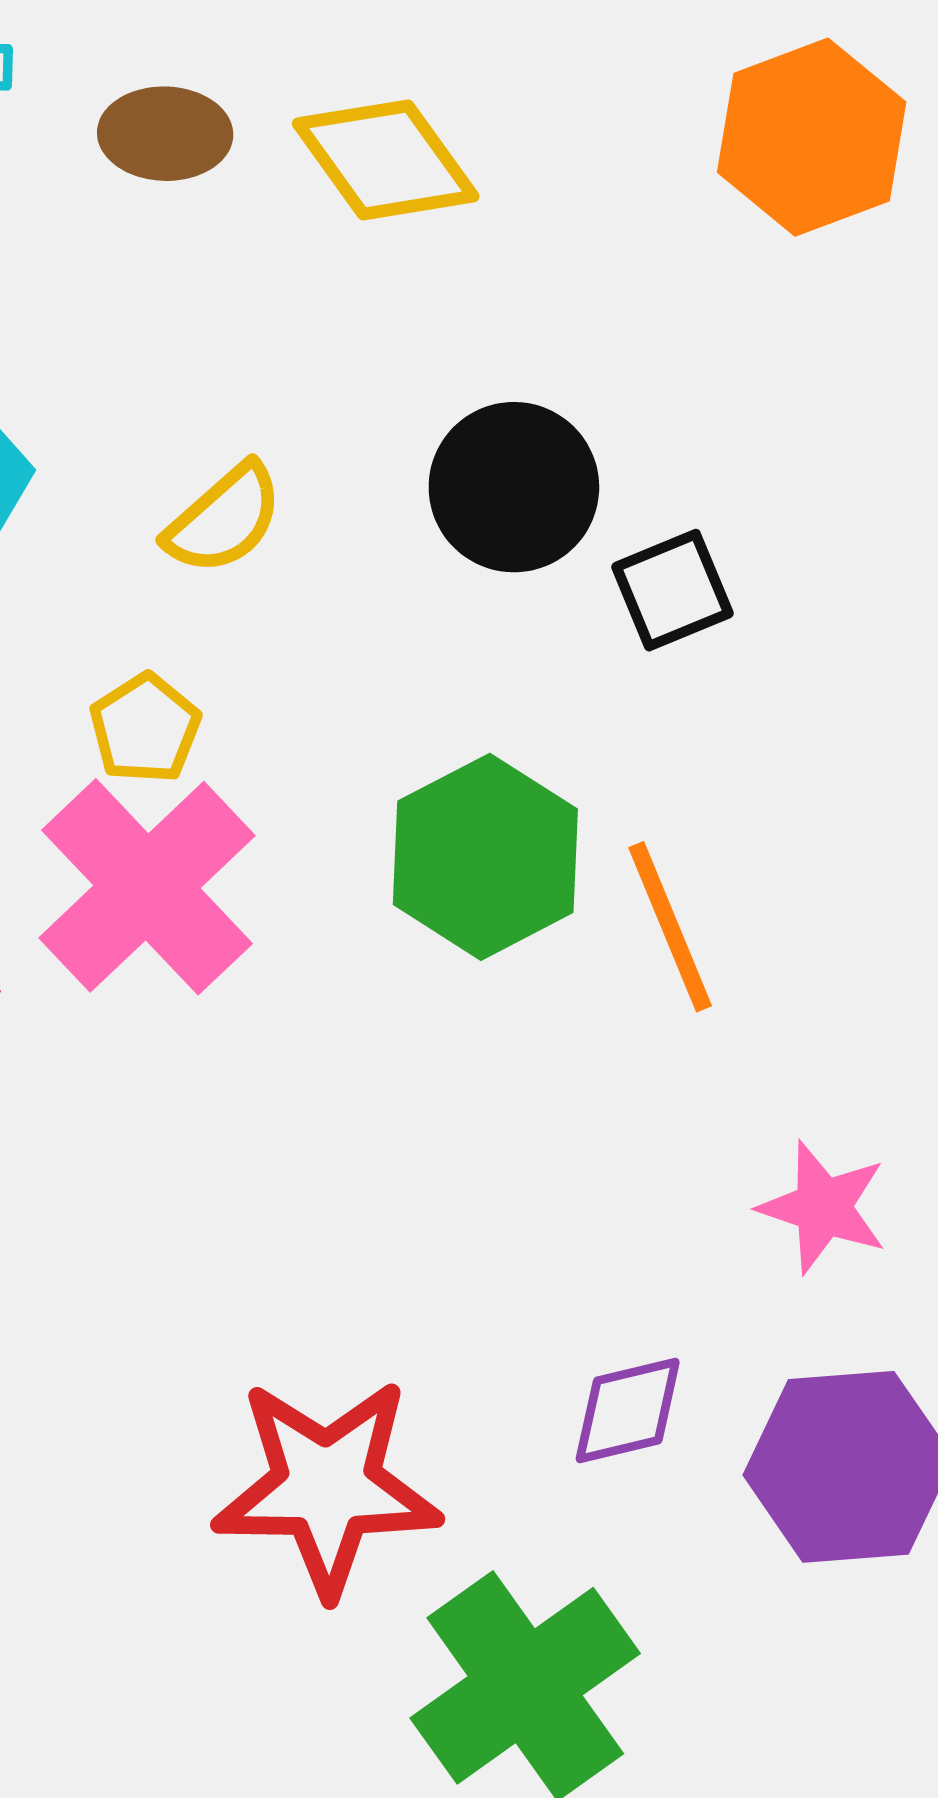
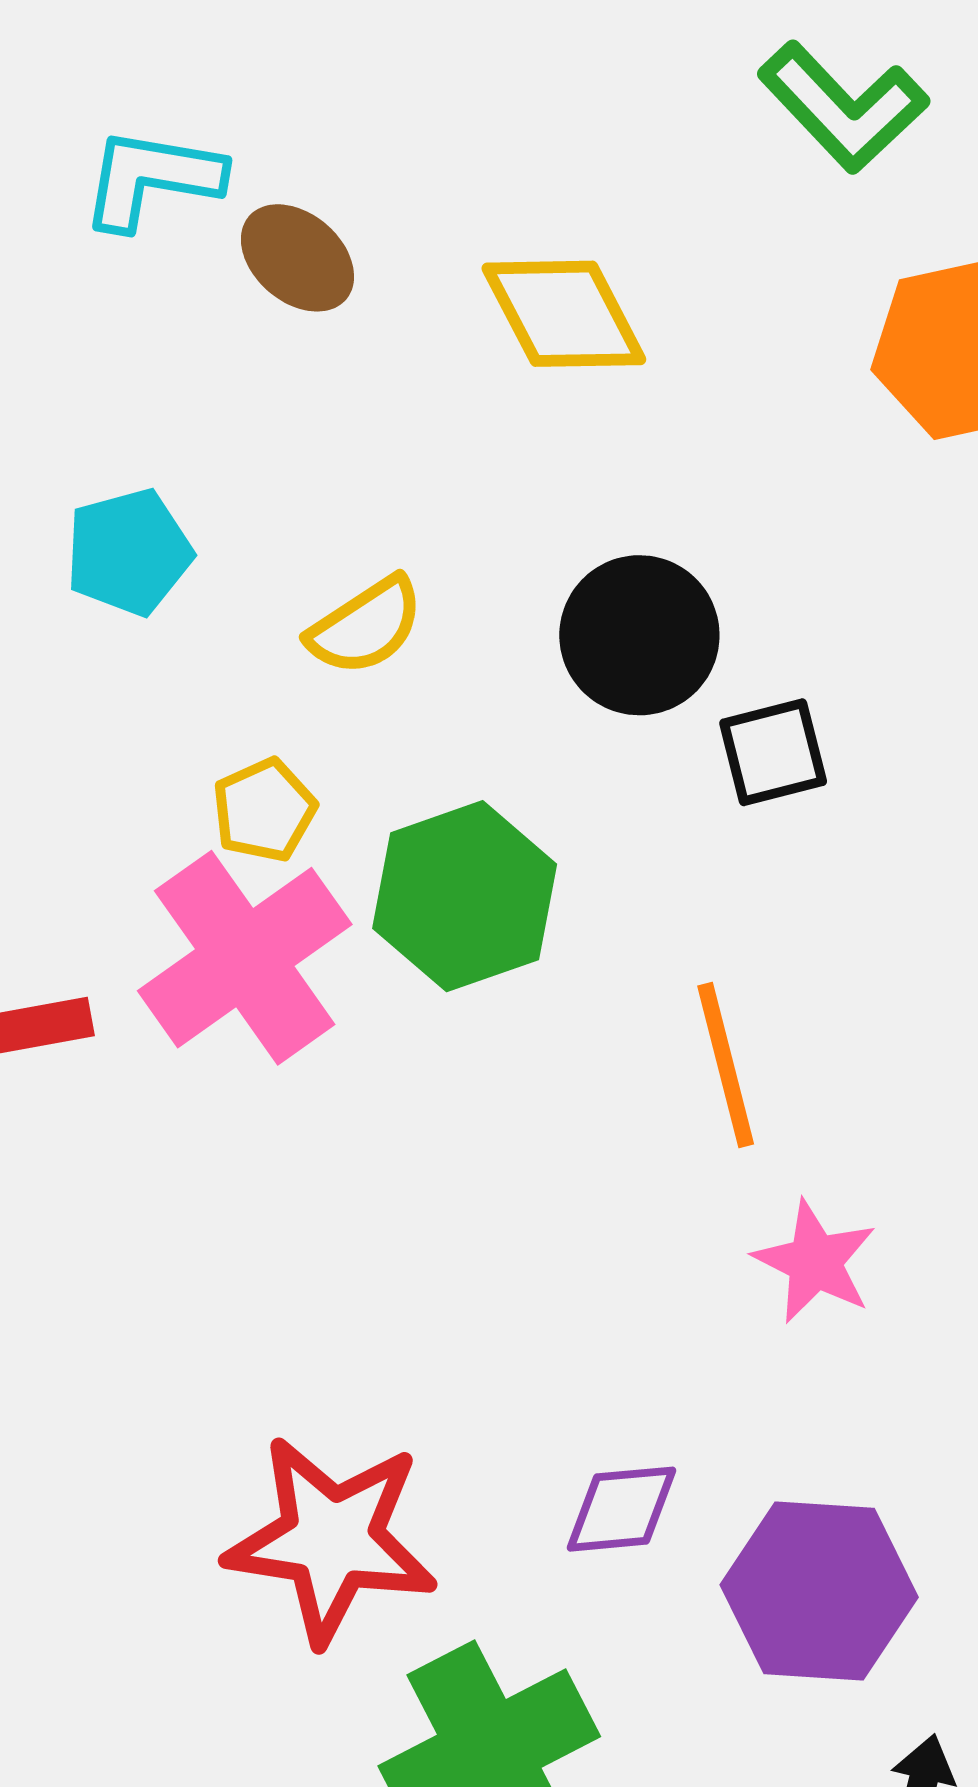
brown ellipse: (165, 134) -> (297, 258), moved, turned 31
green hexagon: (485, 857) -> (465, 896), moved
pink star: (823, 1207) -> (815, 1262), moved

